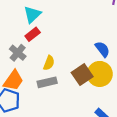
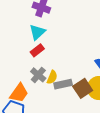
gray cross: (18, 53) -> (38, 75), moved
gray rectangle: (47, 82) -> (63, 84), moved

